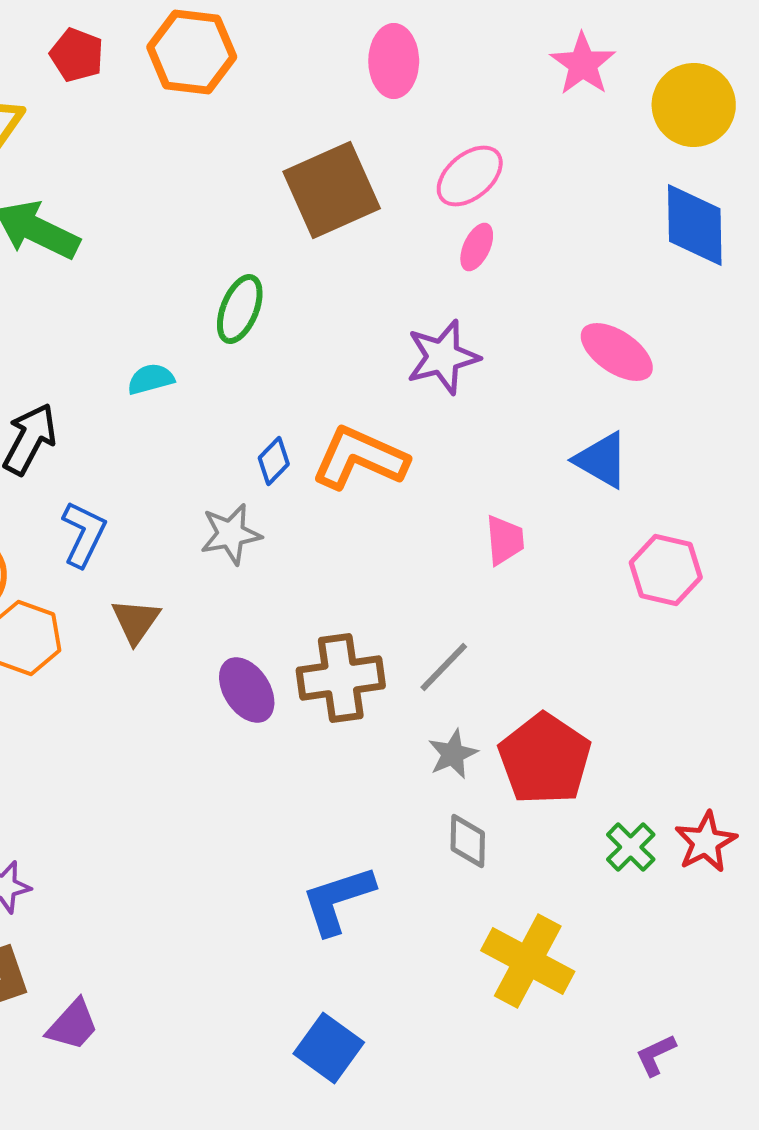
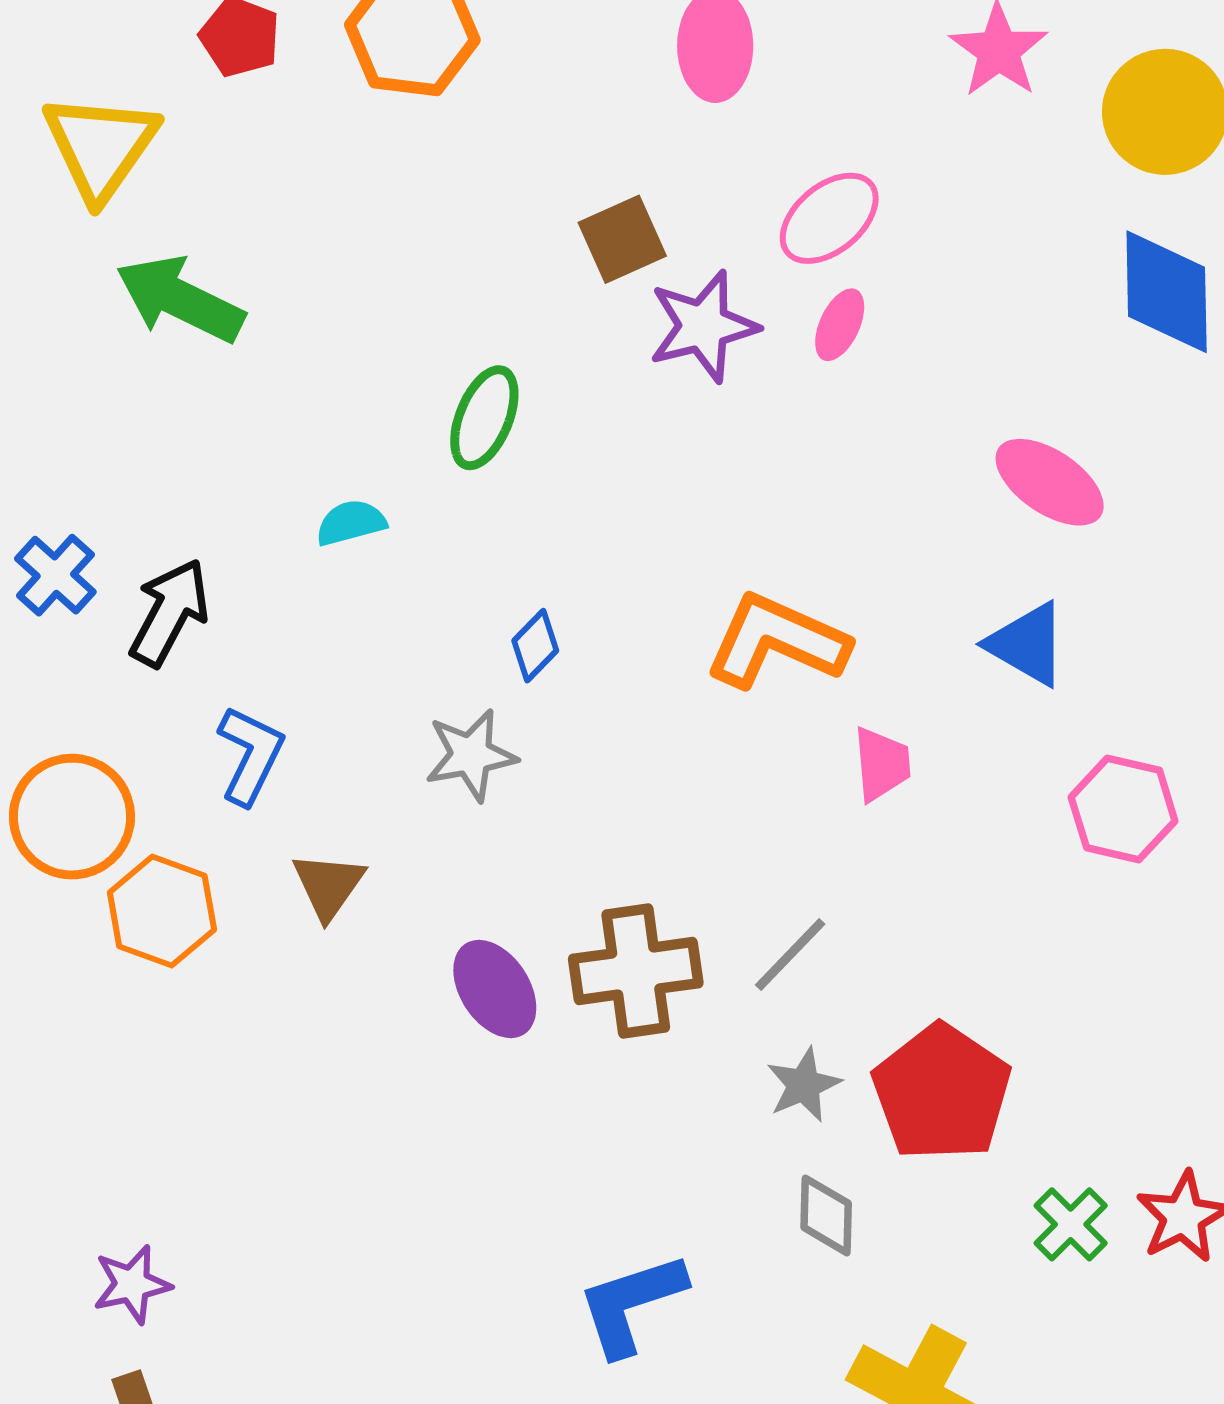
brown square: (332, 190) -> (622, 239), size x0.6
purple star: (443, 357) -> (703, 326), moved
orange L-shape: (360, 458) -> (777, 641), moved

